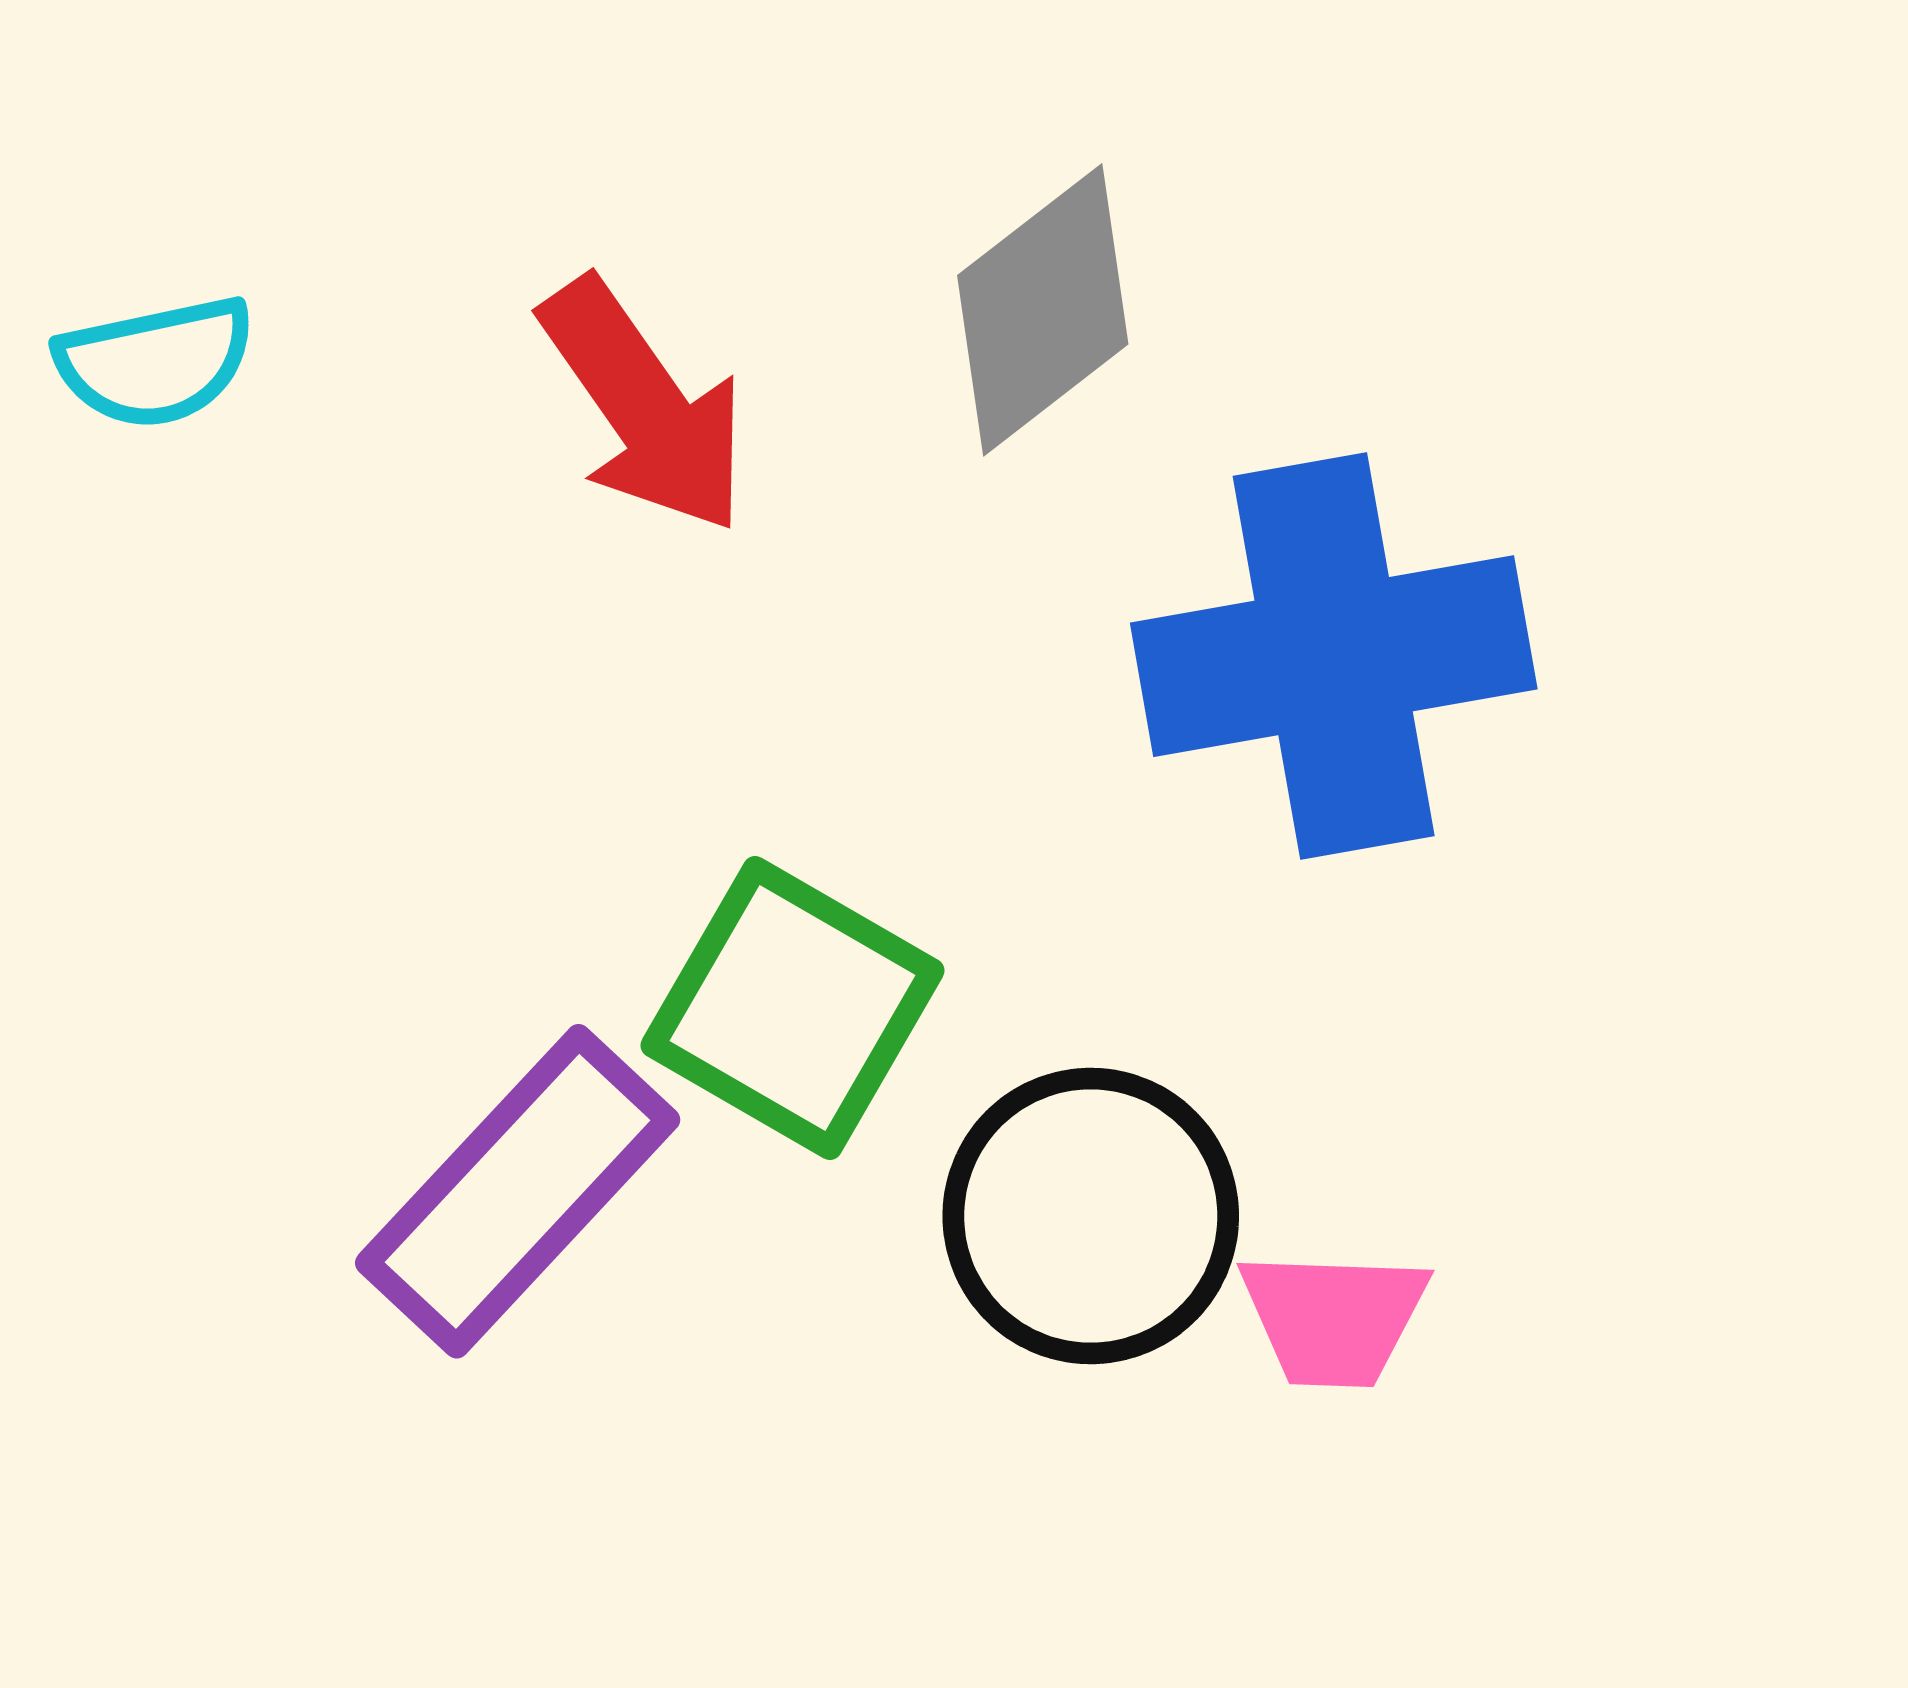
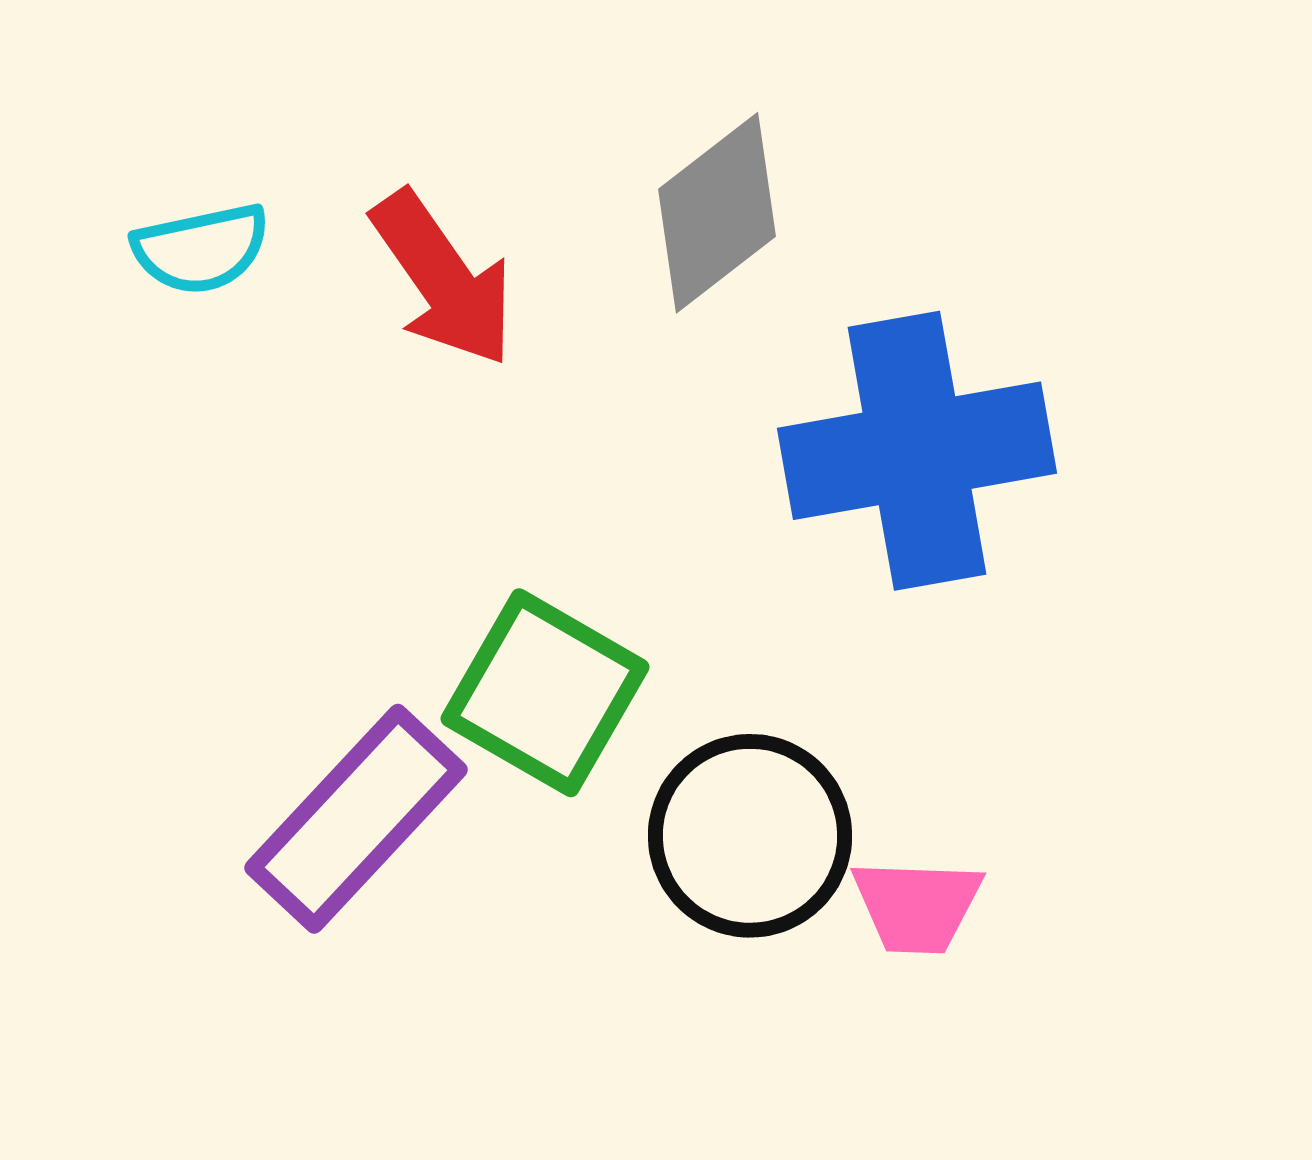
cyan semicircle: (155, 362) -> (201, 249), moved

